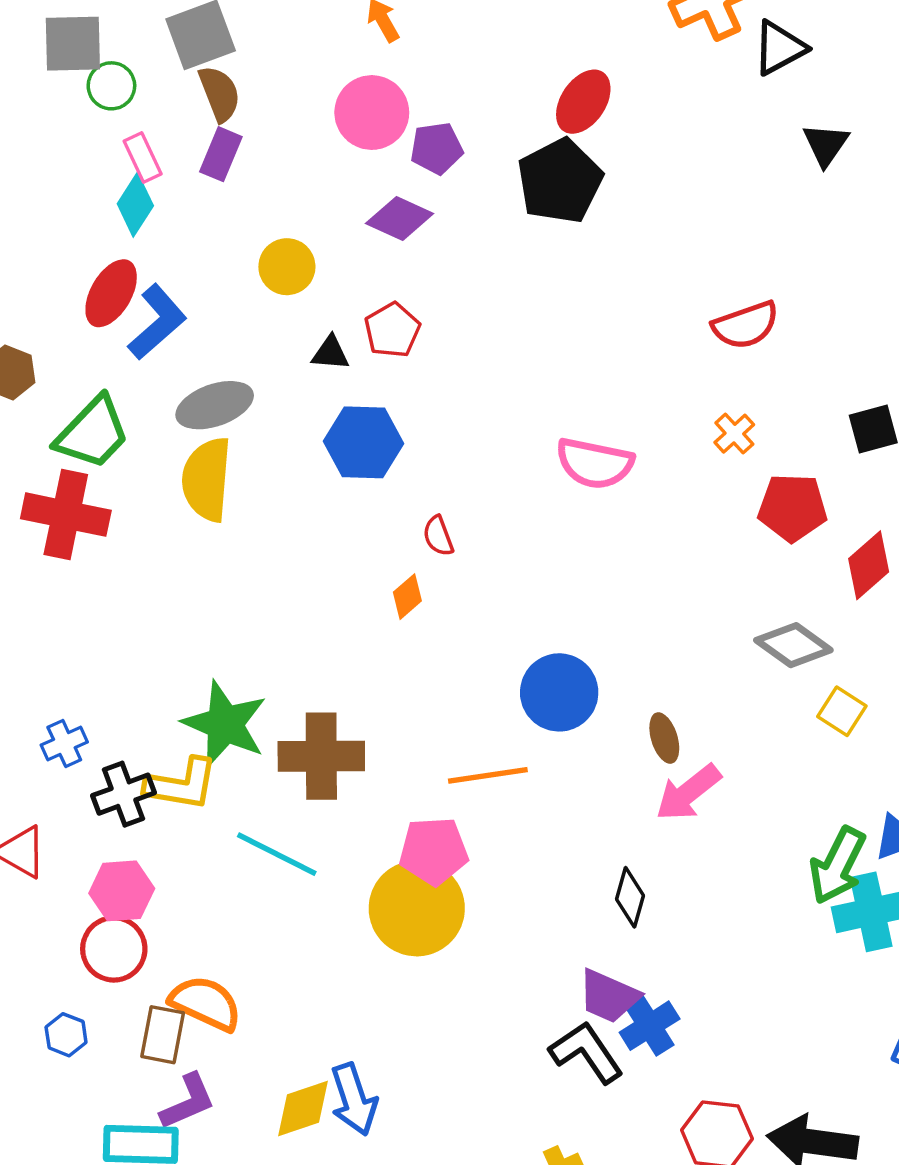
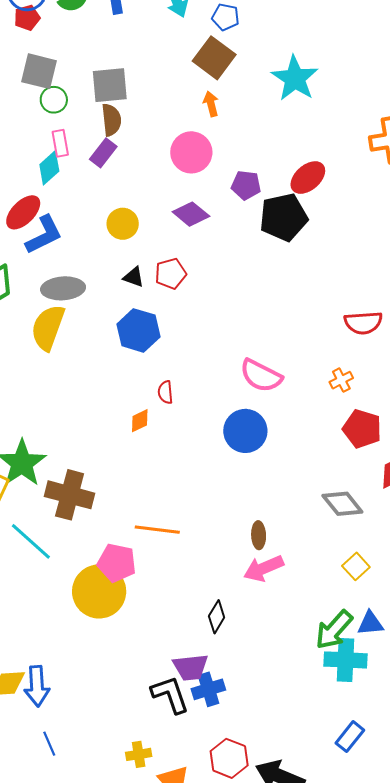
purple pentagon: (437, 148) -> (246, 185), moved
blue circle: (559, 692) -> (245, 431), moved
yellow square: (842, 711) -> (356, 566), moved
purple trapezoid: (609, 996) -> (191, 667), turned -45

